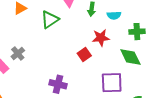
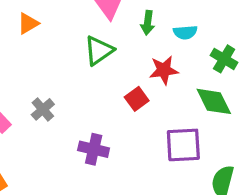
green triangle: (50, 20) -> (99, 51), moved
green cross: (137, 32) -> (224, 59), turned 35
gray cross: (18, 53) -> (43, 109), moved

